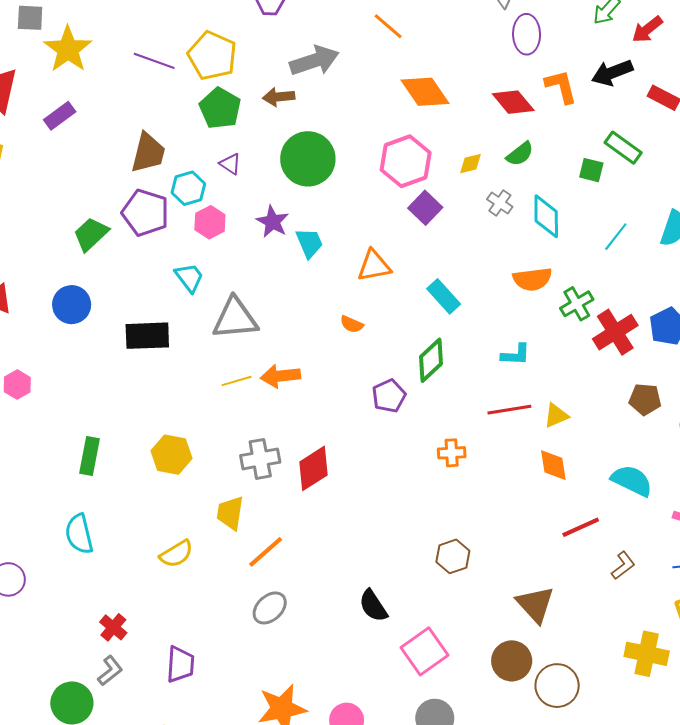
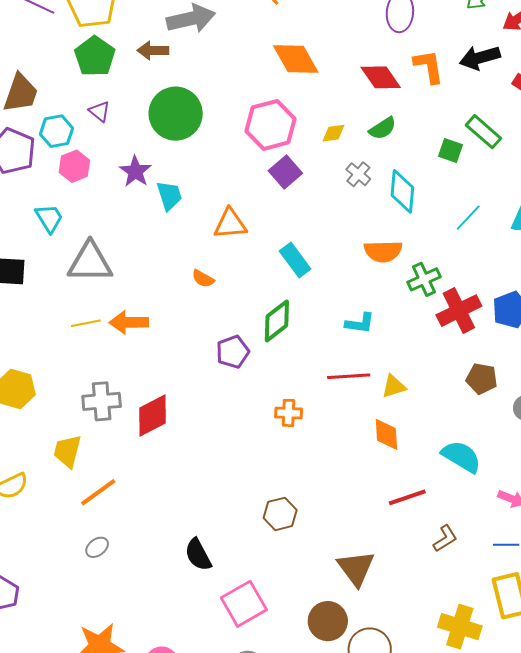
gray ellipse: (270, 608) -> (97, 547), size x0.7

